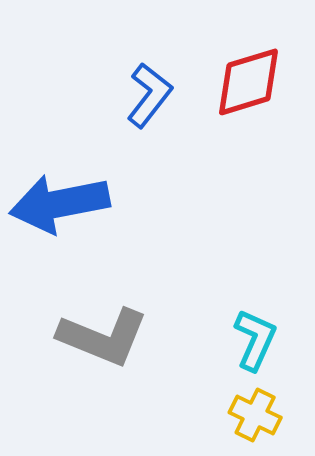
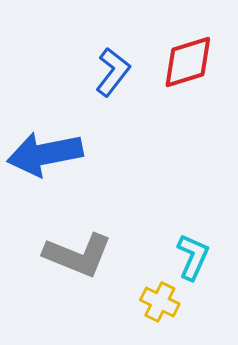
yellow cross: (255, 415) -> (160, 302), moved

